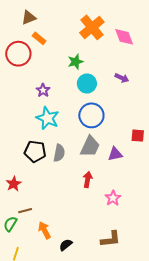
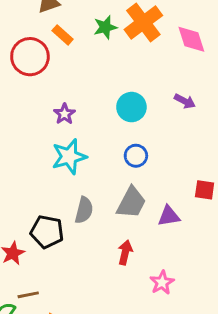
green star: (76, 62) -> (105, 27), moved
blue circle: (91, 115) -> (136, 156), size x0.6
cyan star: (48, 118) -> (69, 157), turned 30
black pentagon: (35, 151) -> (47, 232), moved

